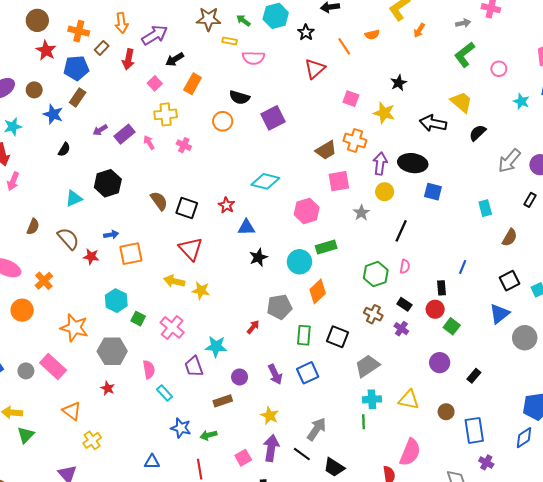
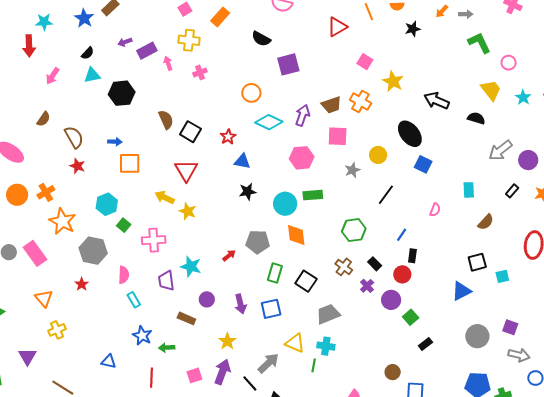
gray arrow: (463, 23) -> (466, 14), moved
green L-shape: (465, 55) -> (479, 43), turned 90
black star: (399, 83) -> (413, 29), moved
yellow trapezoid: (461, 102) -> (491, 90), moved
orange circle: (223, 121) -> (251, 93), moved
black semicircle: (478, 133) -> (476, 118), turned 48
pink cross: (184, 145) -> (200, 72), turned 32
black ellipse: (413, 163) -> (410, 134), turned 32
purple arrow: (380, 164) -> (302, 115), moved
pink arrow: (13, 181) -> (53, 76), moved
cyan triangle: (74, 198) -> (92, 75), moved
red star: (91, 257) -> (77, 166), moved
pink semicircle: (405, 266) -> (435, 210), moved
blue line: (463, 267) -> (402, 235), moved
orange cross: (44, 281) -> (46, 192), moved
orange diamond: (318, 291) -> (296, 235), turned -65
green square: (452, 326) -> (411, 317), moved
pink cross: (172, 327) -> (154, 240), turned 35
gray circle: (525, 338) -> (477, 336), moved
purple circle: (440, 363) -> (391, 300), moved
yellow triangle: (409, 400) -> (295, 343), moved
brown rectangle: (223, 401) -> (186, 318), turned 30

